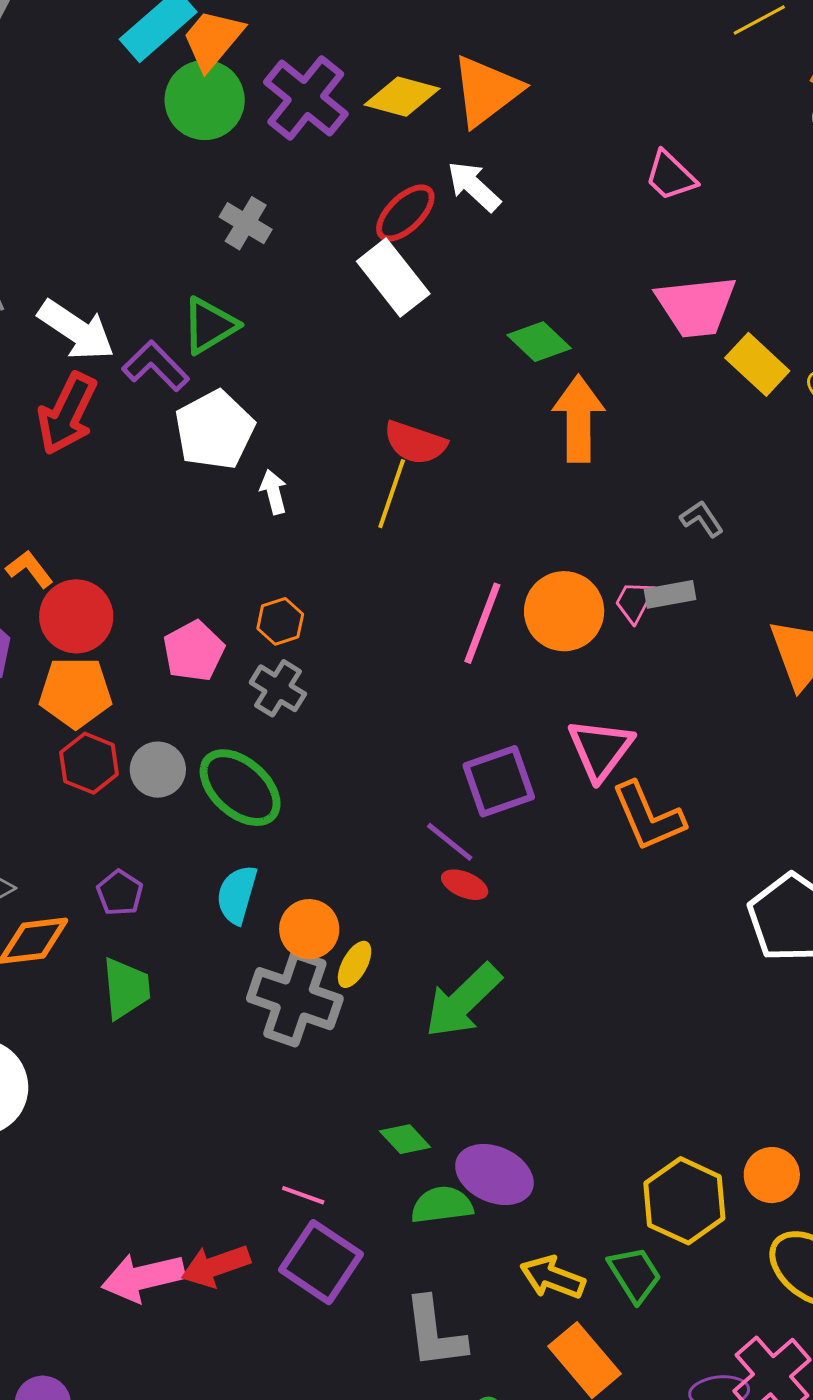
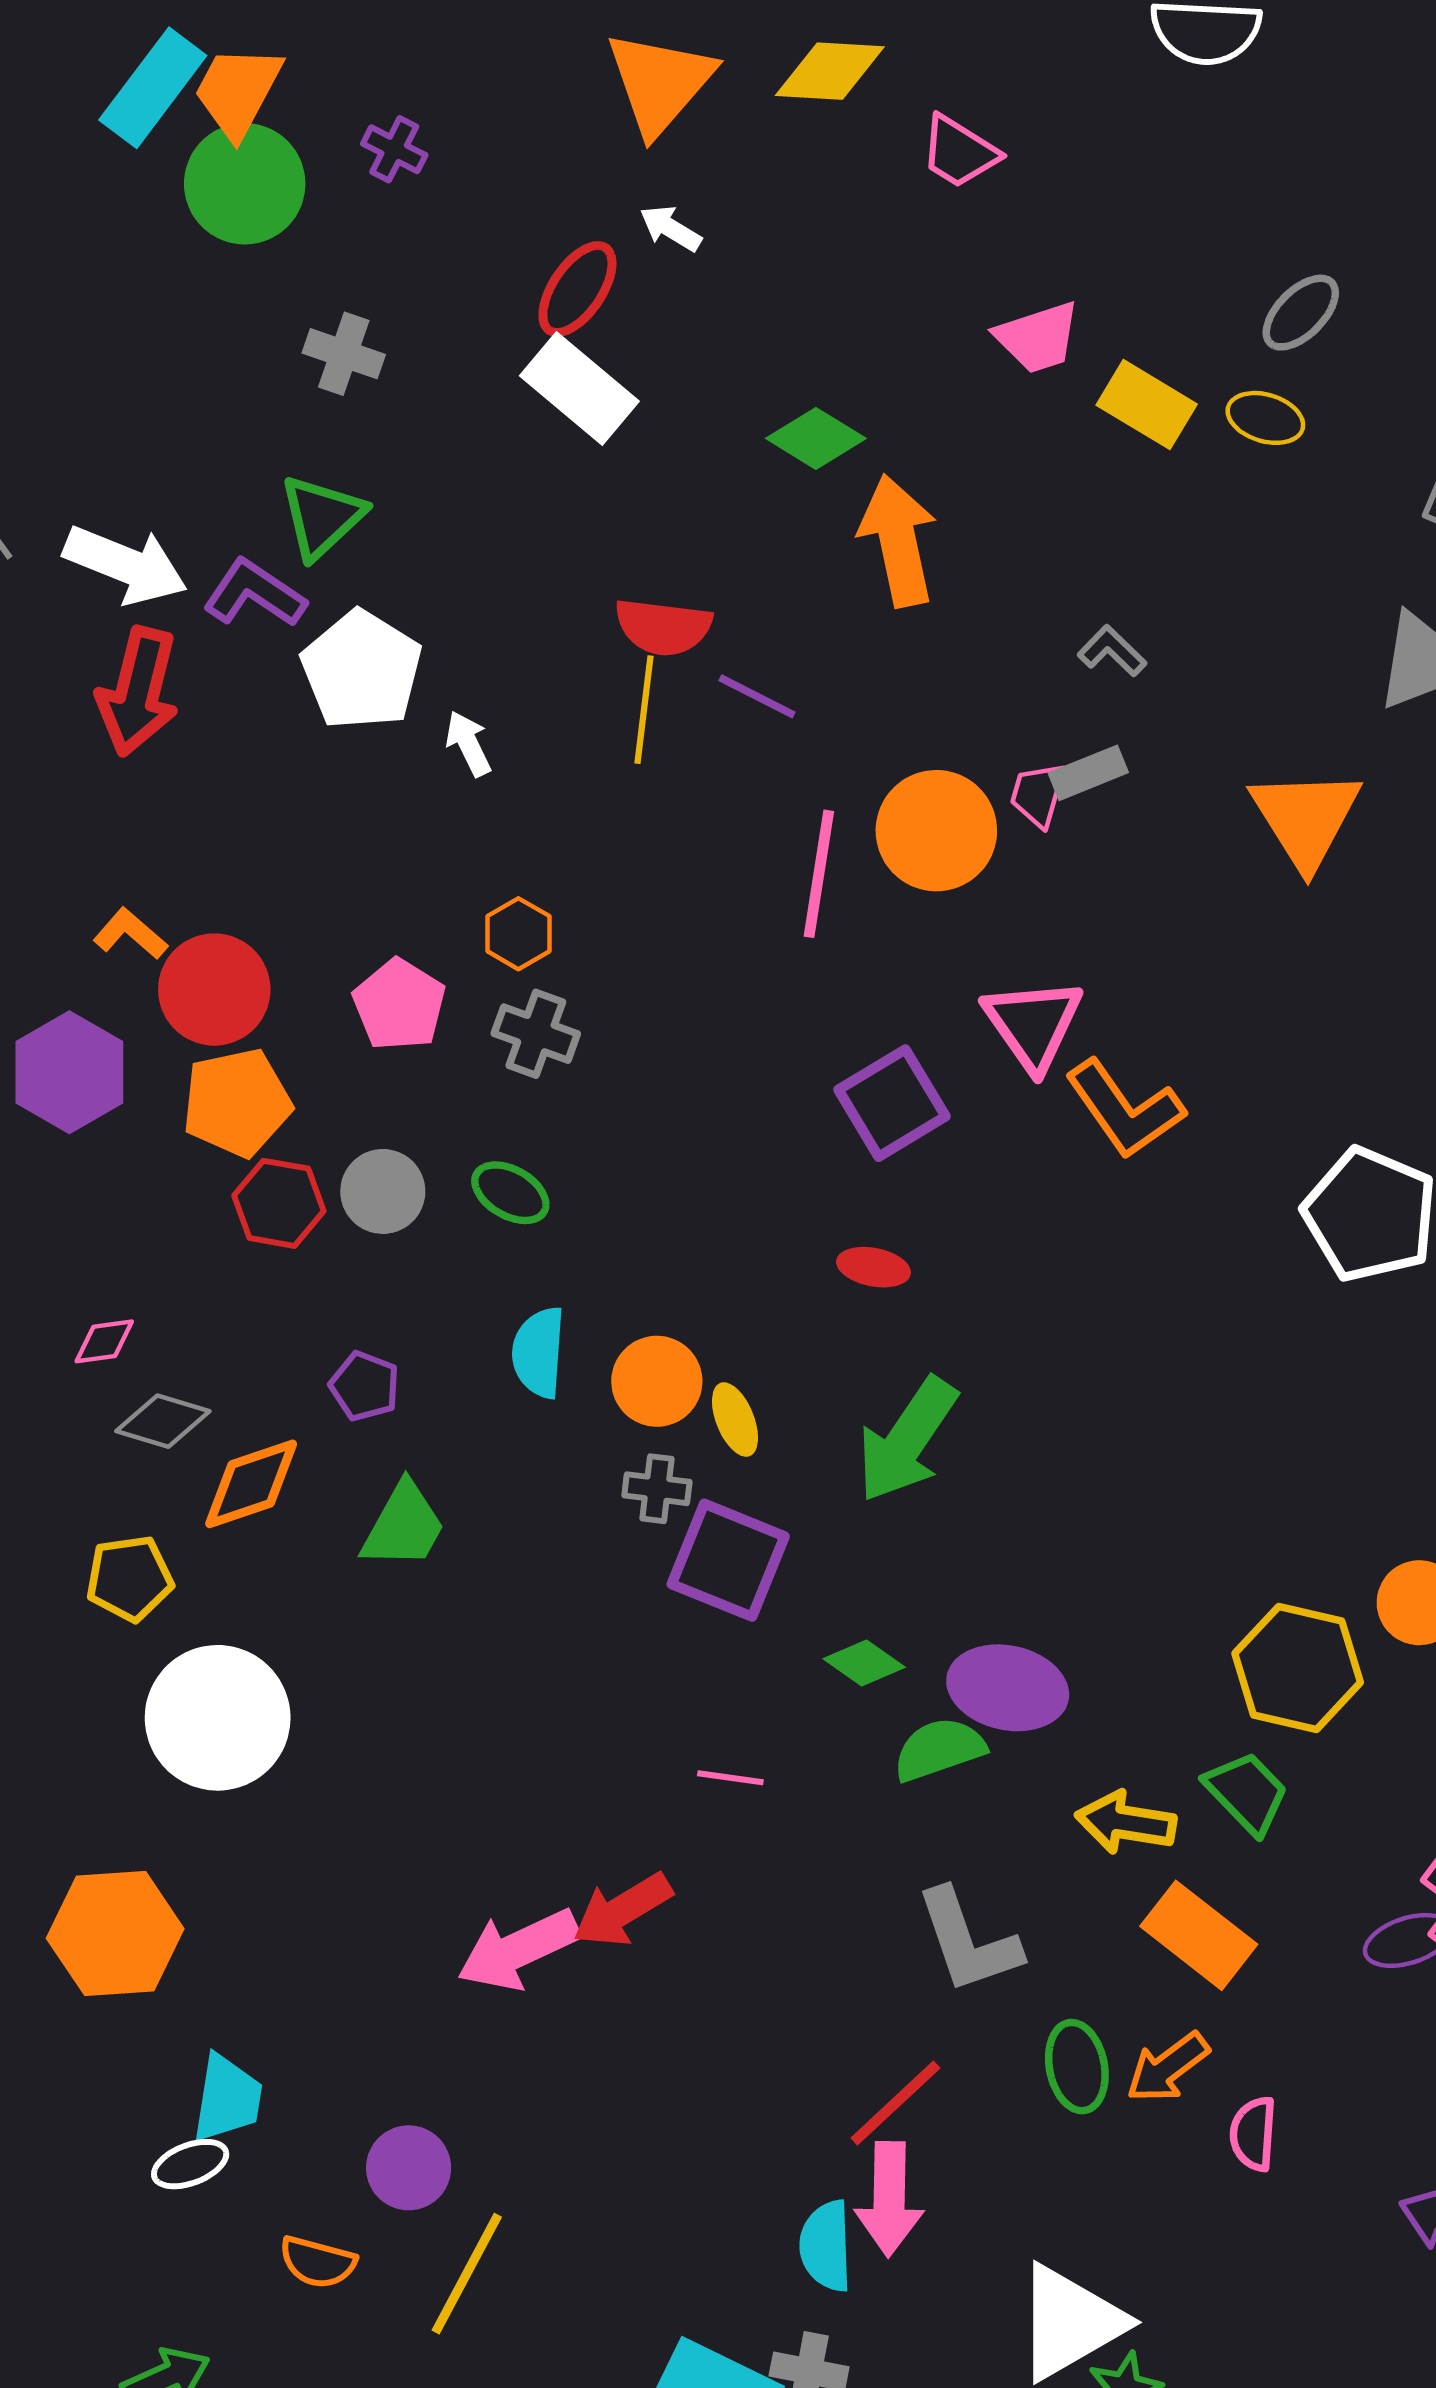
yellow diamond: (402, 97) -> (830, 71), moved
purple cross: (306, 98) -> (394, 149), size x0.5
white arrow: (474, 186) -> (671, 228), size x0.7
pink trapezoid: (696, 306) -> (1038, 337), size x0.7
green ellipse: (240, 788) -> (510, 1193), size x0.6
purple line: (450, 842) -> (757, 696), moved
yellow ellipse: (355, 964) -> (735, 1420), turned -39
green trapezoid: (126, 988) -> (404, 1526), turned 46
gray cross: (295, 999) -> (657, 1489), size x0.5
purple square: (321, 1262) -> (728, 1560), moved

